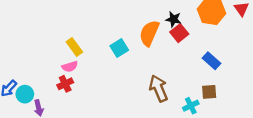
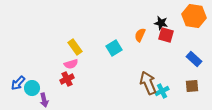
orange semicircle: (149, 33) -> (140, 35), size x0.6
red square: (179, 33) -> (166, 35), turned -35
cyan cross: (191, 106) -> (162, 91), moved

